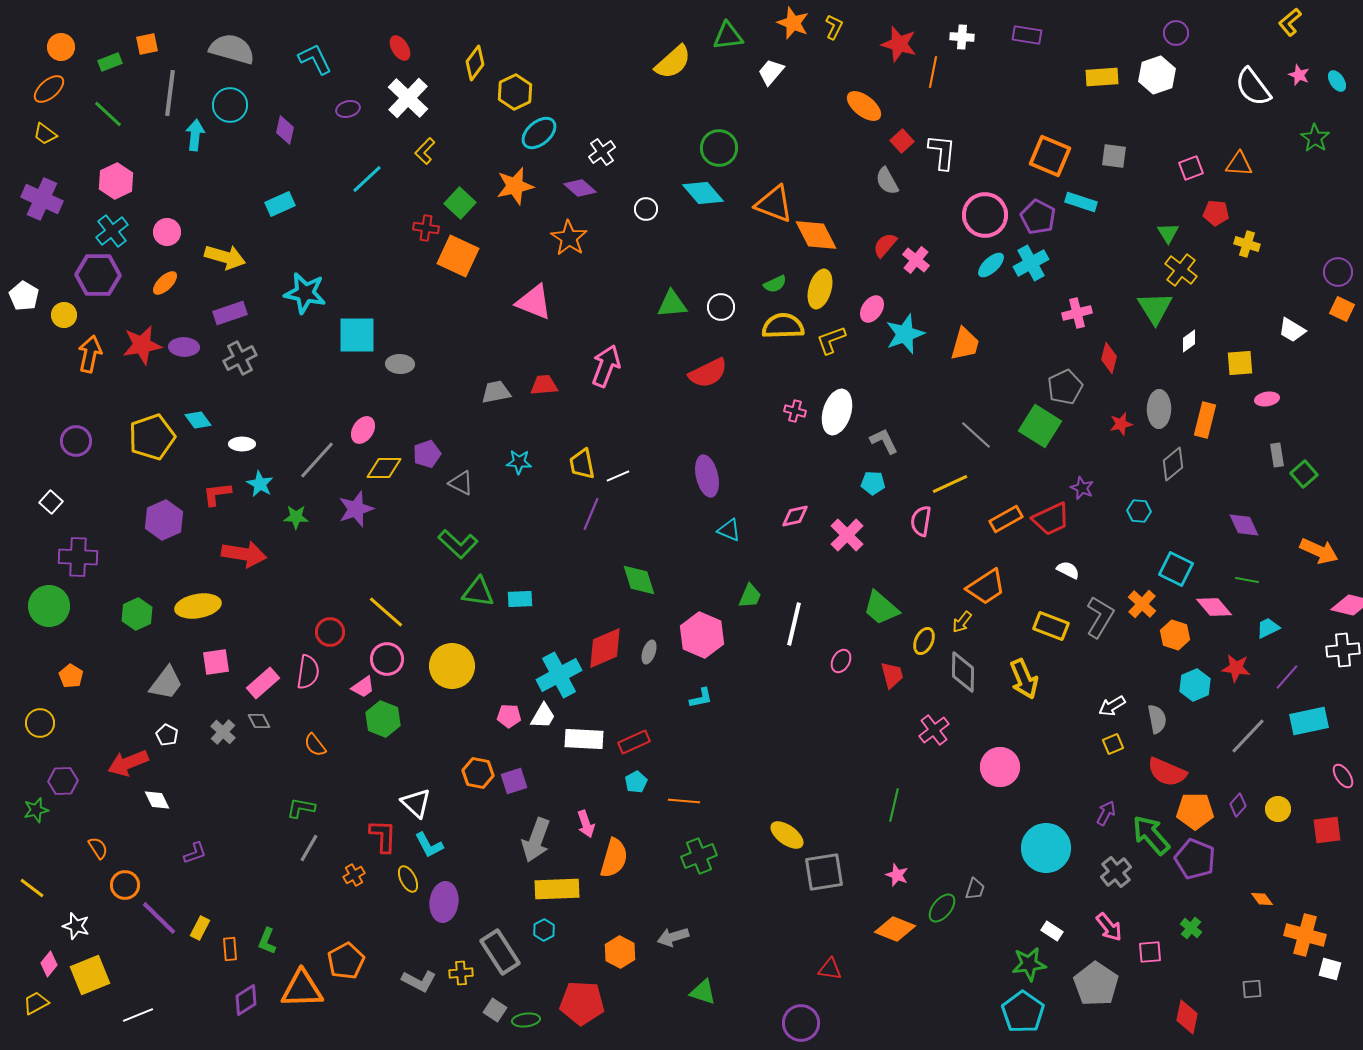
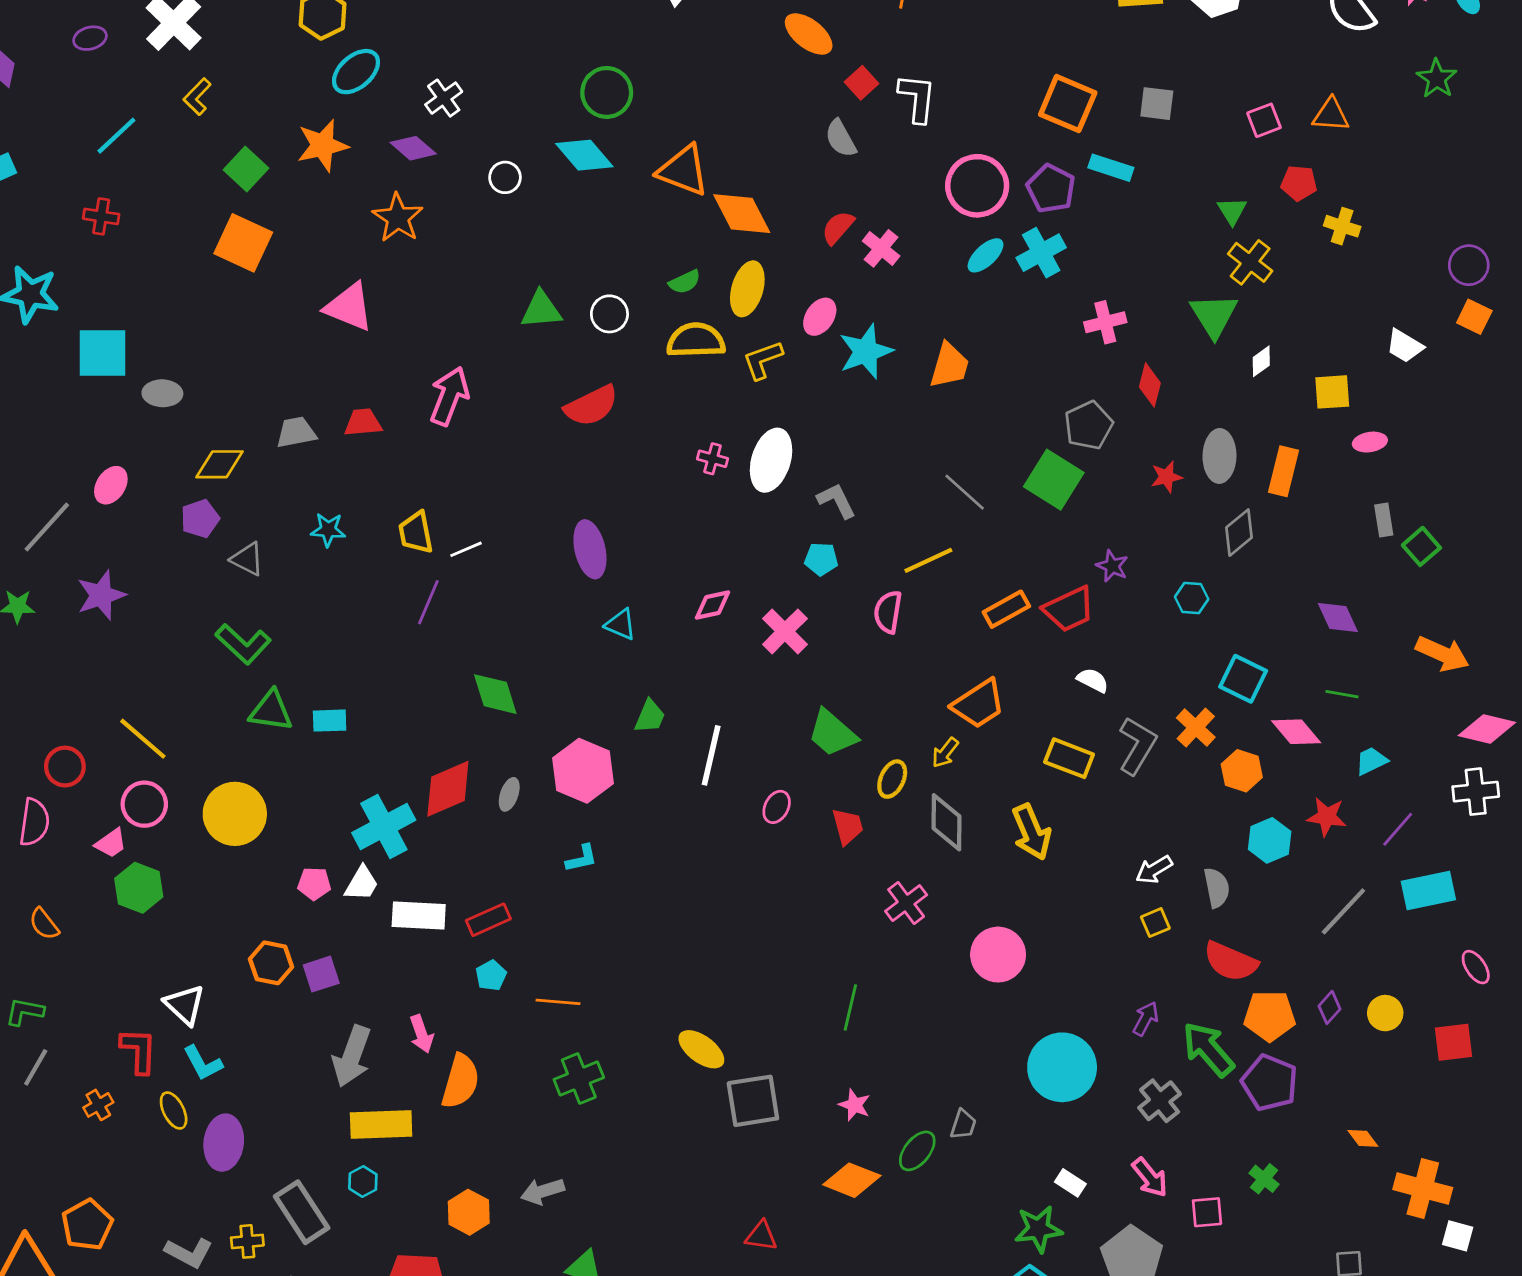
red cross: (426, 228) -> (101, 216), moved
yellow diamond: (384, 468) -> (220, 464), moved

